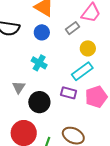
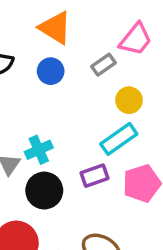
cyan cross: (39, 63) -> (39, 150), moved, turned 35
purple rectangle: (69, 93) -> (95, 176), turned -35

